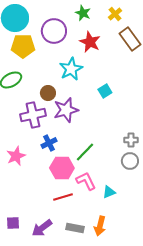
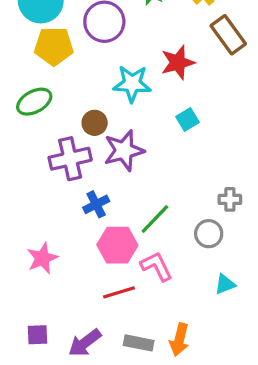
red star: (90, 42) -> (178, 62), moved, turned 30
cyan star: (71, 69) -> (132, 84), turned 30
pink star: (16, 156) -> (42, 258), moved
gray circle: (130, 161) -> (209, 234), moved
cyan triangle: (109, 192) -> (225, 284), moved

